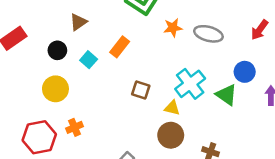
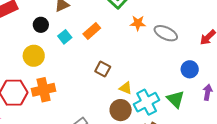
cyan cross: (190, 84) -> (147, 102), moved
green triangle: (226, 95) -> (176, 99), moved
orange cross: (75, 127) -> (44, 90), size x1.6

